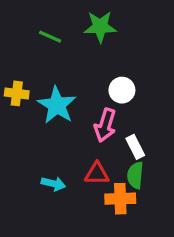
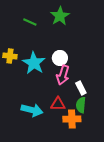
green star: (100, 27) -> (60, 16), turned -30
white circle: (122, 90) -> (60, 58), moved
cyan arrow: (53, 184) -> (32, 110), size x1.5

